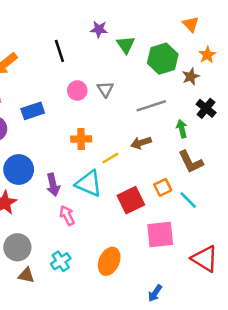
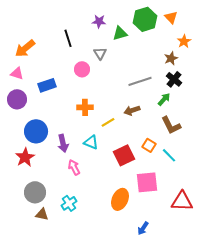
green triangle: (126, 45) -> (120, 33), turned 49
green hexagon: (163, 59) -> (145, 19), moved
gray triangle: (105, 89) -> (100, 53), moved
black cross: (206, 108) -> (174, 79), moved
green arrow: (182, 129) -> (164, 99), turned 56
cyan triangle: (89, 184) -> (91, 142), size x0.7
orange square: (163, 187) -> (149, 145), turned -32
red triangle: (205, 259) -> (182, 201), turned -30
orange ellipse: (109, 261) -> (120, 199), moved

